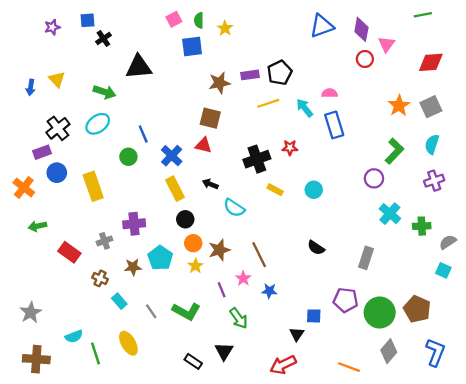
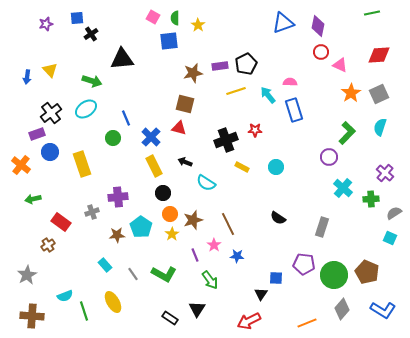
pink square: (174, 19) -> (153, 17), turned -32
pink triangle: (386, 44) -> (340, 65), moved, turned -42
purple cross: (434, 181) -> (385, 173), moved, turned -30
brown cross: (100, 278) -> (48, 245), moved, turned 32
blue L-shape: (435, 352) -> (383, 310), turned 100
orange line: (349, 367) -> (307, 323), turned -42

